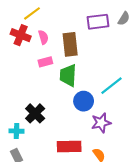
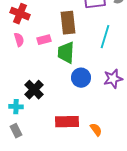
pink semicircle: (43, 37) -> (19, 40), moved
cyan line: (111, 86) -> (105, 37), moved, turned -35
purple star: (101, 123) -> (113, 79), moved

